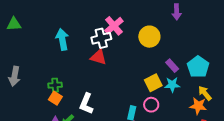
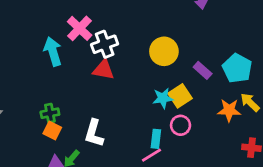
pink cross: (114, 26) -> (80, 28), moved
yellow circle: (149, 37) -> (164, 51), moved
cyan star: (172, 85) -> (163, 98), moved
orange star: (198, 106) -> (229, 110), moved

